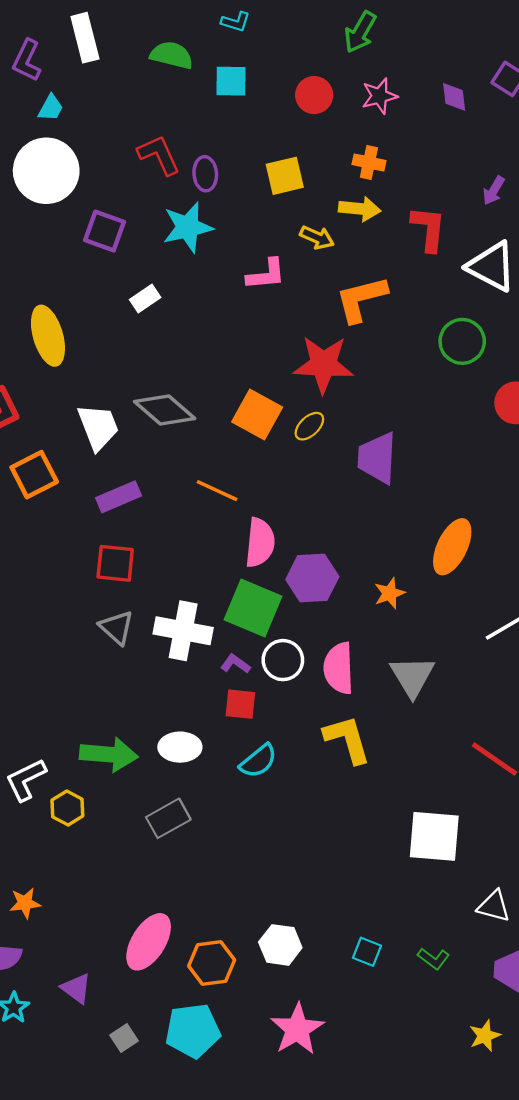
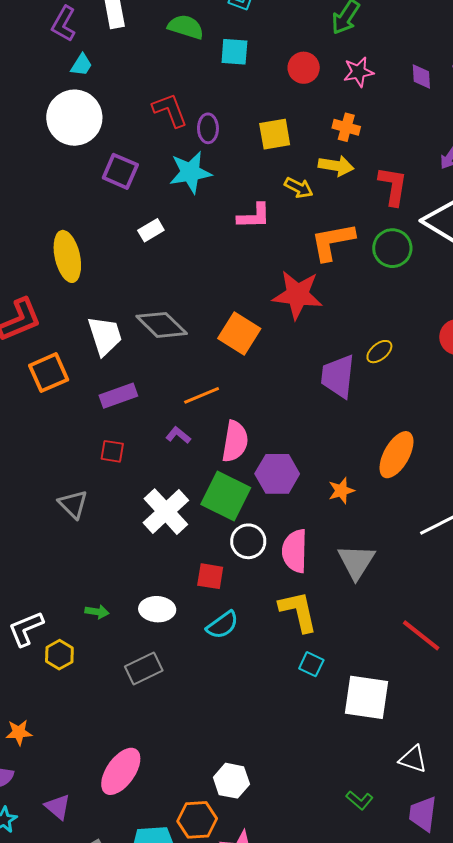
green circle: (462, 341) -> (392, 248), moved
yellow ellipse: (309, 426) -> (379, 352), moved
orange line: (217, 491) -> (202, 395), turned -51
red square: (115, 563) -> (112, 451), size x0.7
gray triangle: (117, 627) -> (73, 504), moved
white cross: (183, 631) -> (166, 512), turned 33
purple L-shape: (235, 664) -> (178, 435), moved
green arrow: (109, 754) -> (97, 612), size x0.5
cyan square: (367, 952) -> (311, 664), moved
orange hexagon: (212, 963) -> (197, 820), moved

